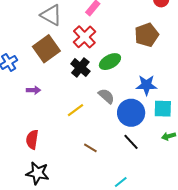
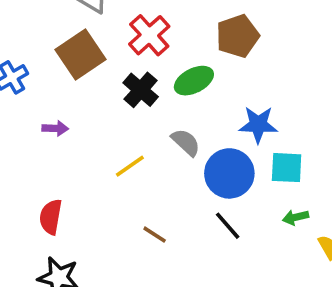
brown pentagon: (147, 35) -> (238, 36), moved

